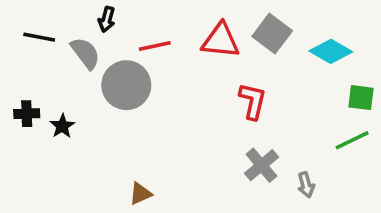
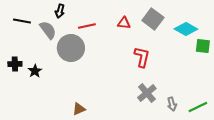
red triangle: (221, 41) -> (124, 23), size x0.6
green square: (361, 98) -> (203, 46), moved
green line: (352, 140) -> (198, 107), moved

